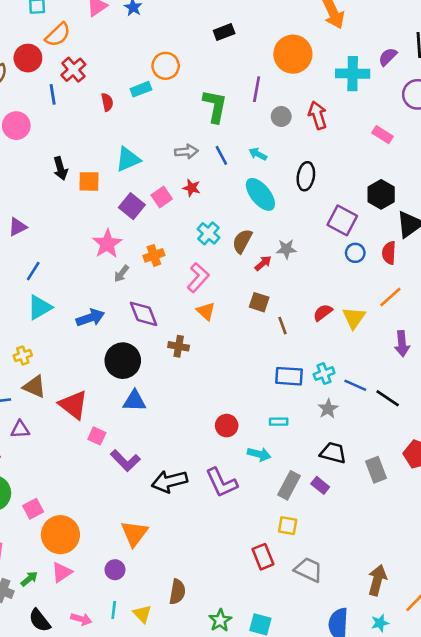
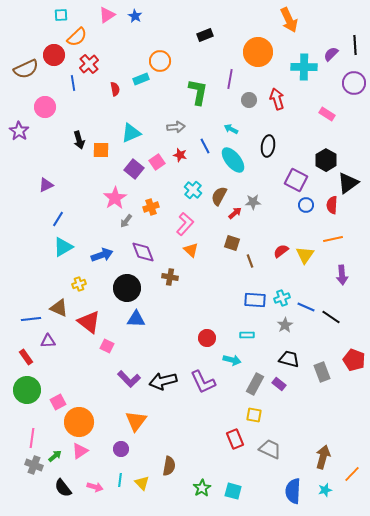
blue line: (221, 155) -> (205, 146), moved
orange line: (390, 297) -> (333, 239), turned 30
yellow cross: (23, 355) -> (79, 284), moved
purple L-shape: (125, 461) -> (129, 379), moved

